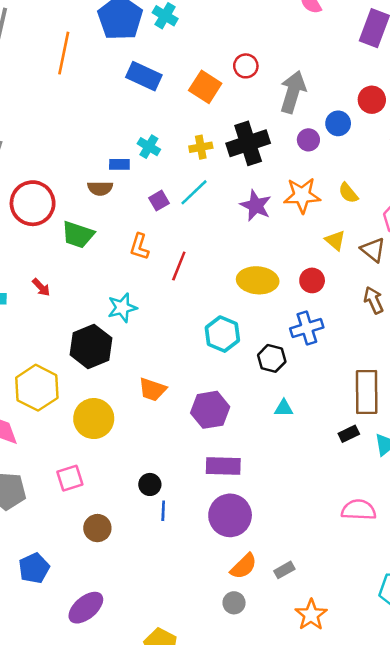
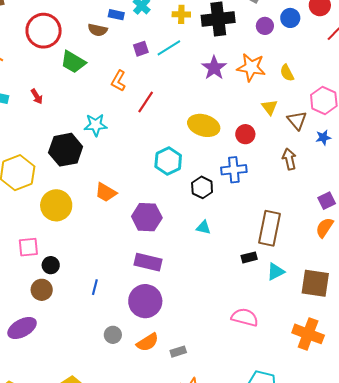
black circle: (150, 484) -> (51, 265), moved
gray circle: (234, 603) -> (113, 335), moved
purple ellipse: (86, 608) -> (22, 328), moved

